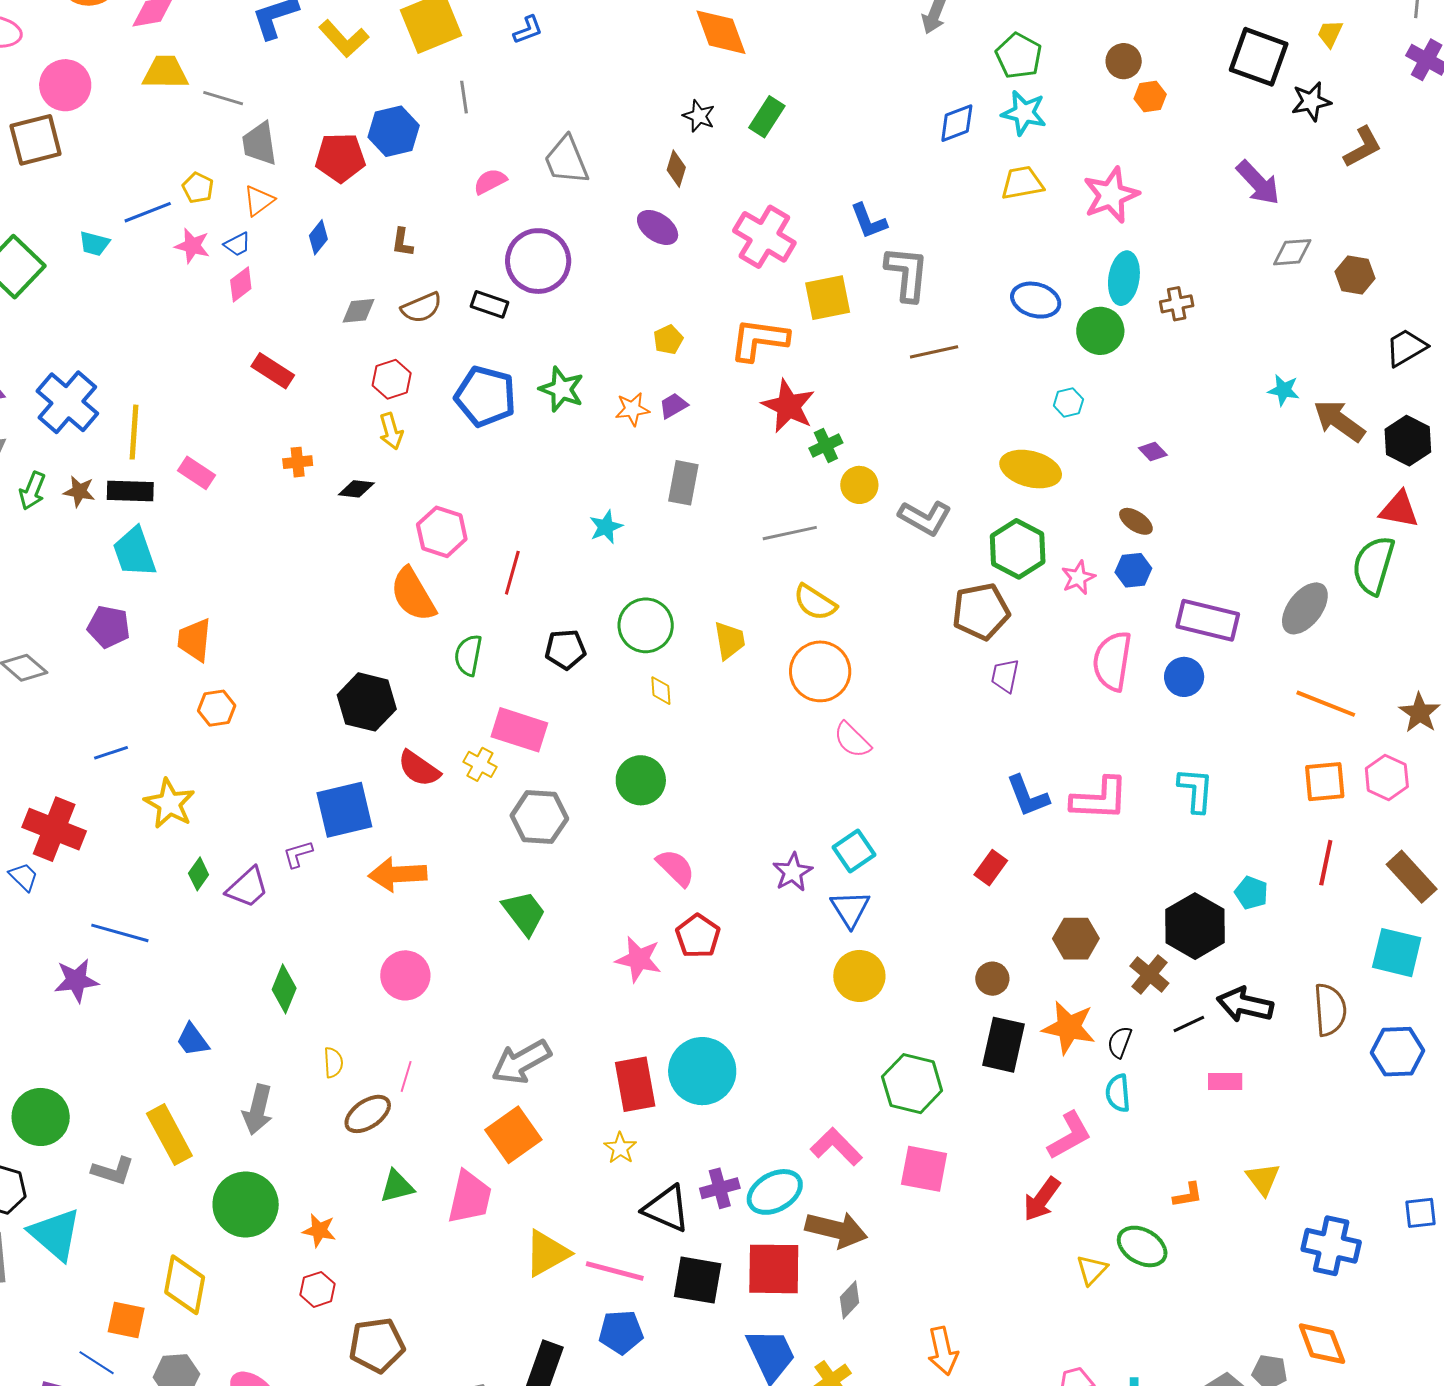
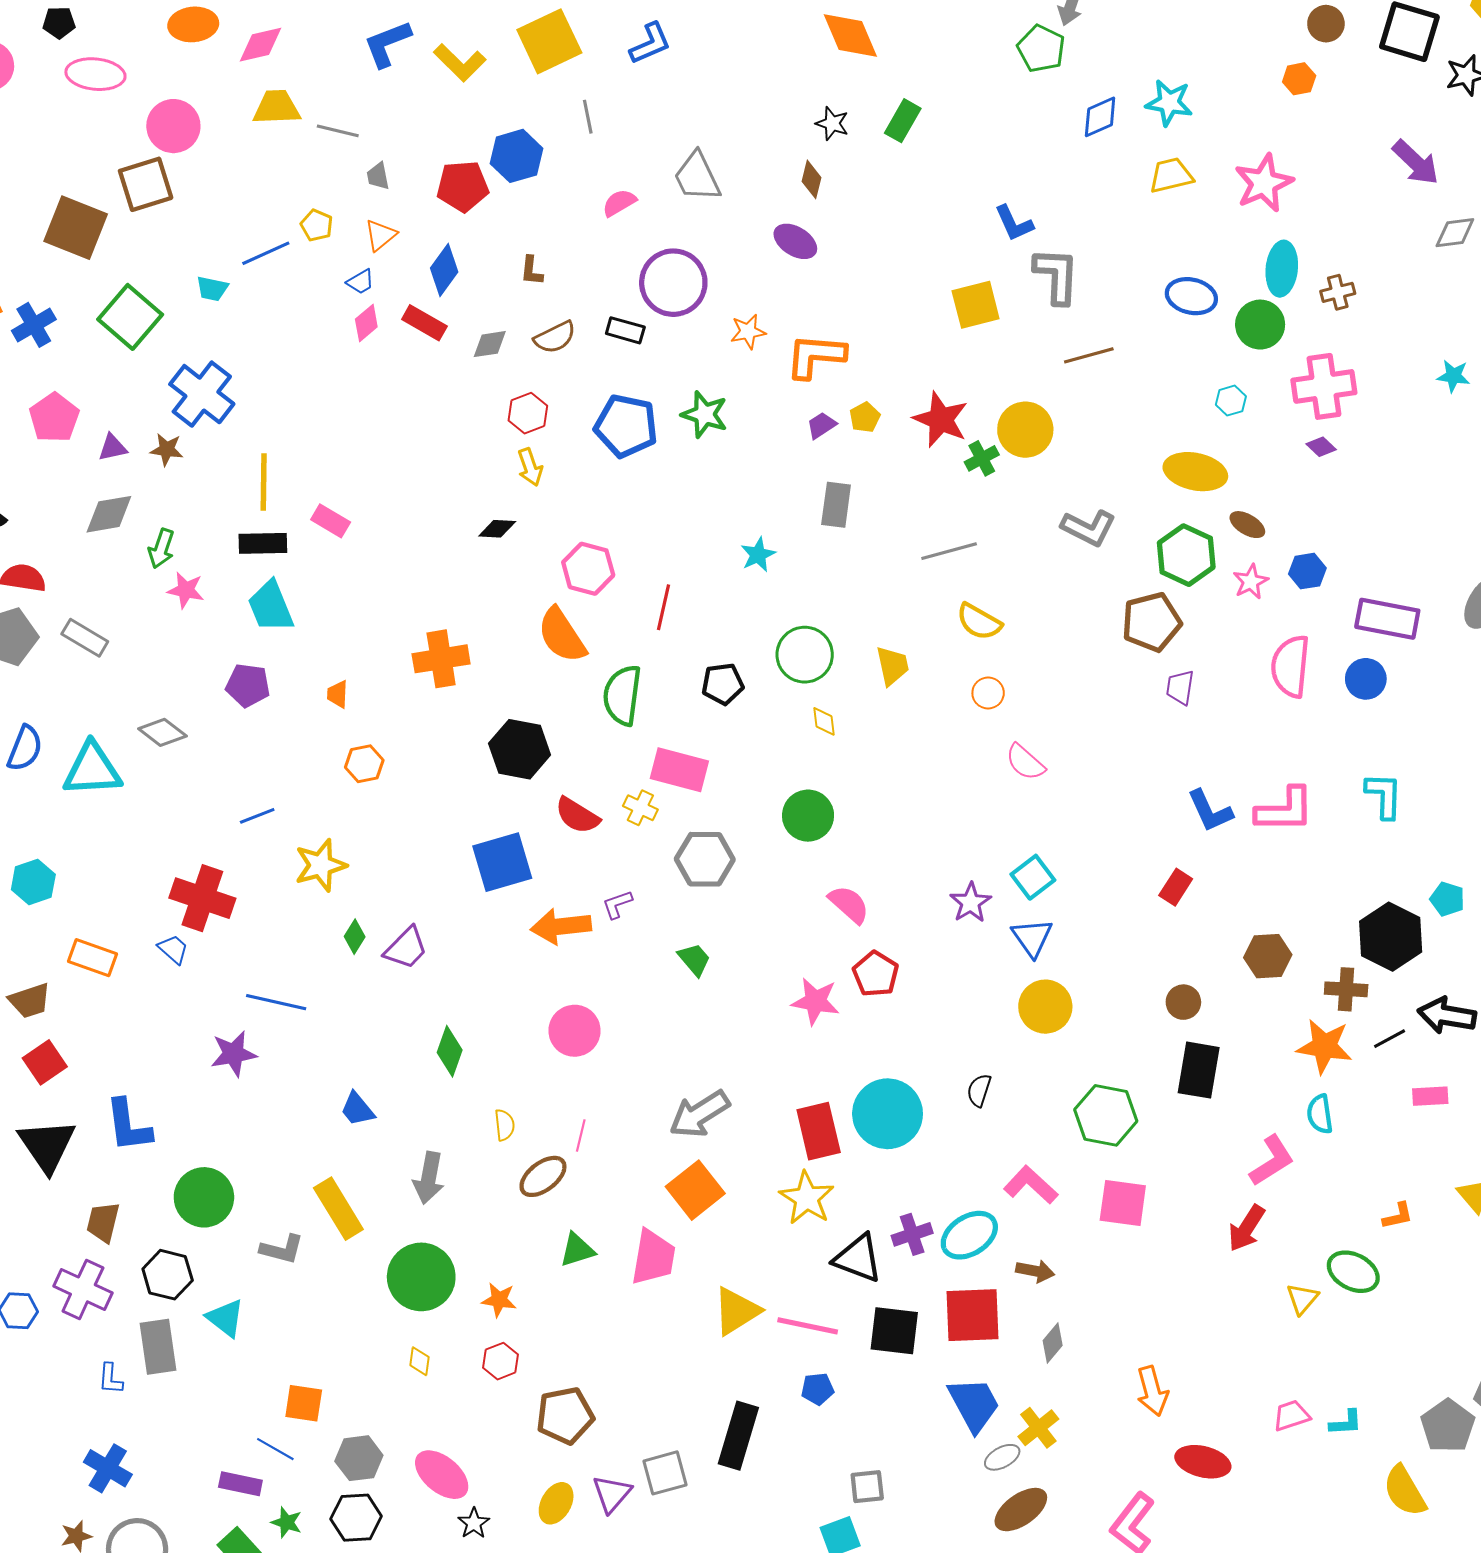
blue L-shape: (528, 30) -> (650, 44), size x1.4
green pentagon: (1019, 56) -> (1041, 49), moved
brown circle: (1124, 61) -> (1326, 24), moved
gray trapezoid: (260, 144) -> (378, 176), size x0.6
blue diamond: (318, 237) -> (444, 270), size x1.4
pink cross: (764, 237) -> (1324, 386), moved, turned -36
pink star: (192, 246) -> (186, 590), moved
yellow pentagon: (668, 340) -> (865, 417), moved
orange L-shape: (759, 340) -> (816, 356), moved
red rectangle: (273, 371) -> (424, 323), moved
blue cross: (67, 402) -> (202, 394), moved
orange star: (632, 409) -> (748, 332), moved
orange cross: (298, 462) -> (441, 659), moved, size x1.8
yellow circle: (859, 485) -> (1025, 430), moved, size x1.4
brown star: (79, 491) -> (167, 450), moved
brown ellipse: (1136, 521) -> (1247, 525), moved
orange trapezoid: (194, 640) -> (338, 694), size x0.6
green semicircle: (468, 655) -> (622, 695), size x1.4
orange circle: (820, 671) -> (988, 693), size x0.5
yellow star: (169, 804) -> (321, 865), turned 30
purple L-shape: (298, 854) -> (617, 904), moved
green trapezoid: (524, 913) -> (694, 959), size x0.7
brown cross: (1149, 975) -> (1346, 989), turned -33
orange star: (1069, 1028) -> (1324, 1046), moved
black semicircle: (1120, 1042) -> (979, 1090), moved
yellow star: (620, 1148) -> (807, 1198), size x1.6
brown arrow: (836, 1230) -> (1035, 1271), size x0.6
cyan triangle: (55, 1234) -> (225, 1318), size x0.7
yellow diamond: (185, 1285) -> (419, 1361), moved, size x0.5
blue pentagon: (621, 1332) -> (818, 1389), size x0.7

